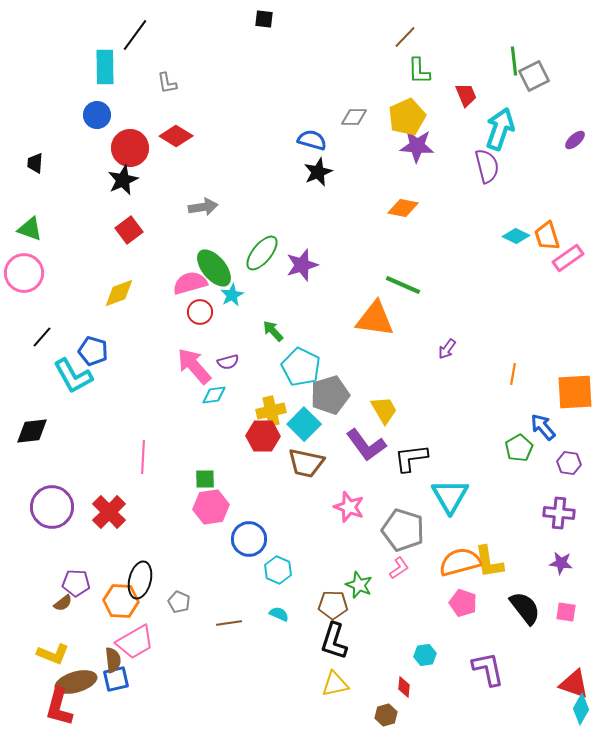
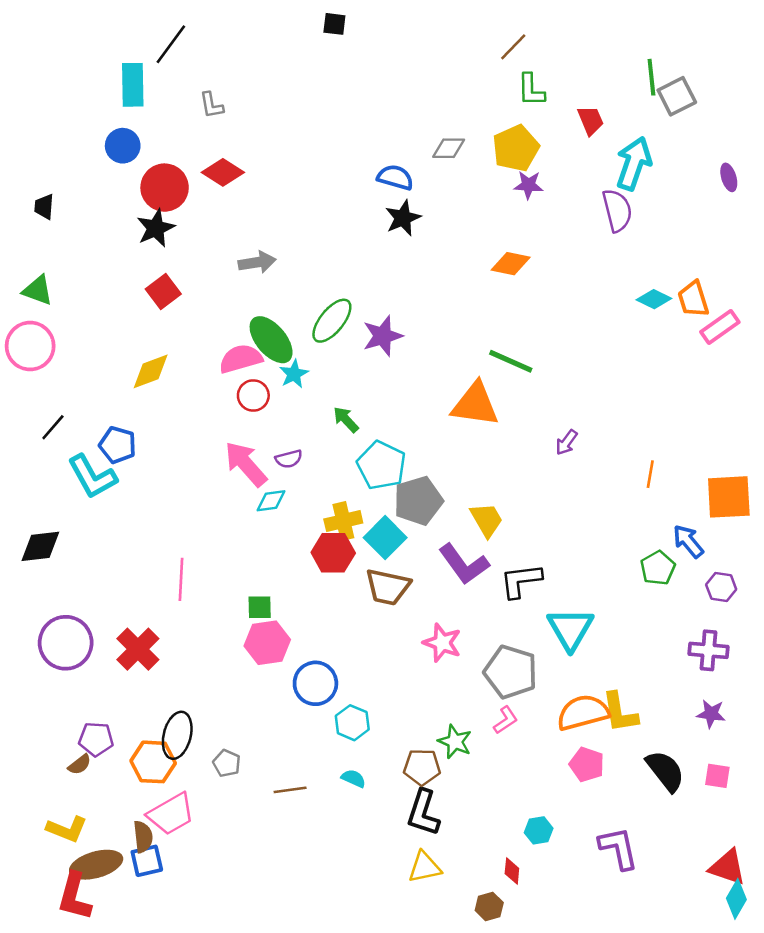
purple ellipse: (575, 140) -> (729, 177), turned -65
purple star: (417, 146) -> (528, 185), size x0.7

